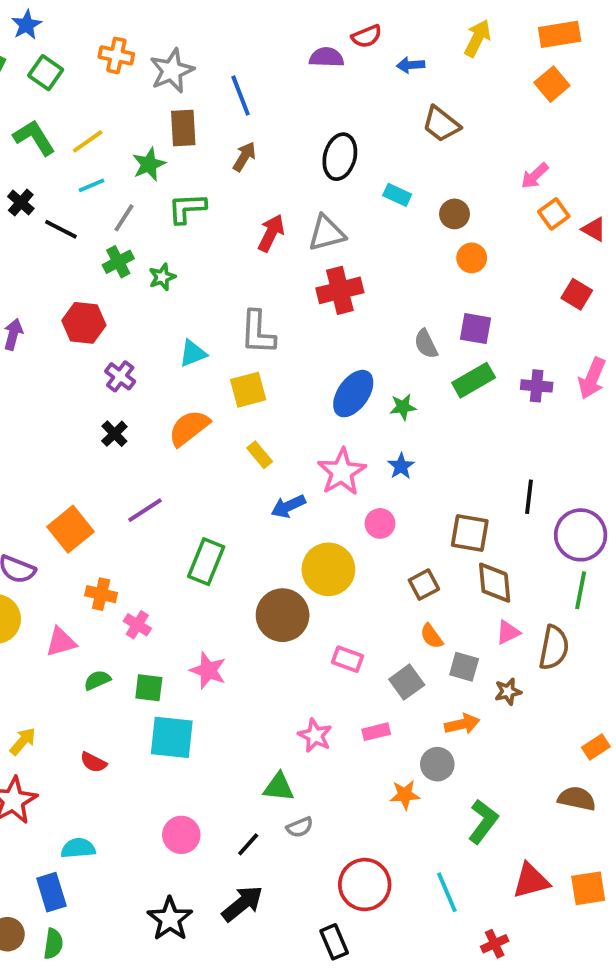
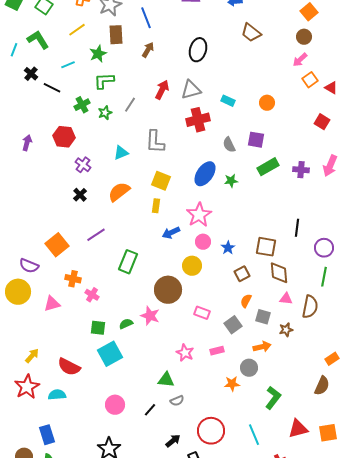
yellow line: (88, 141) -> (77, 30), moved
cyan rectangle: (397, 195) -> (228, 101), moved
green L-shape: (187, 208) -> (104, 81), moved
brown circle: (454, 214) -> (304, 37), moved
gray line: (124, 218) -> (130, 105), moved
purple square: (476, 329) -> (256, 140), moved
gray semicircle: (426, 344) -> (229, 145), moved
yellow square: (248, 390) -> (161, 181), moved, turned 36
yellow rectangle: (260, 455) -> (156, 206), turned 48
blue star: (401, 466) -> (228, 248), moved
pink circle: (380, 523) -> (203, 242), moved
purple circle: (581, 535) -> (324, 248), size x0.7
yellow circle: (328, 569) -> (192, 266), size x0.7
pink triangle: (508, 632) -> (286, 299), turned 32
orange semicircle: (432, 636) -> (246, 301), turned 64
pink star: (208, 671) -> (150, 316), moved
green semicircle: (97, 680) -> (126, 324), moved
cyan square: (172, 737) -> (110, 354), turned -35
red semicircle: (93, 762) -> (69, 367), size x1.6
brown semicircle: (577, 799) -> (322, 386), turned 102
cyan semicircle: (78, 848) -> (57, 395), moved
black arrow: (242, 904) -> (173, 441), moved, size x0.7

